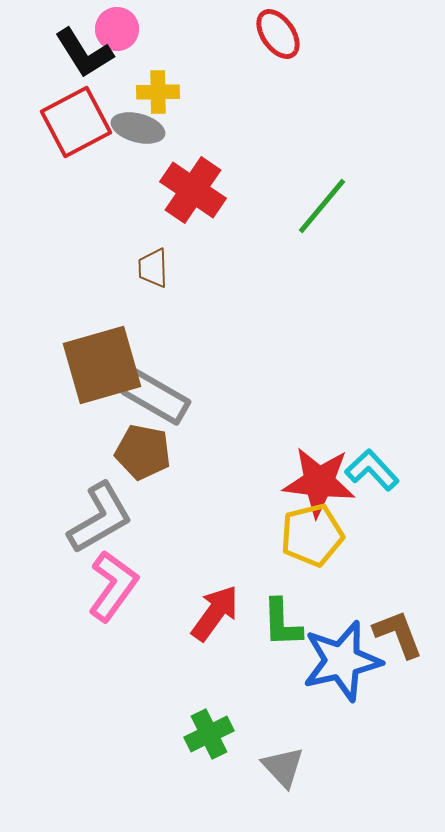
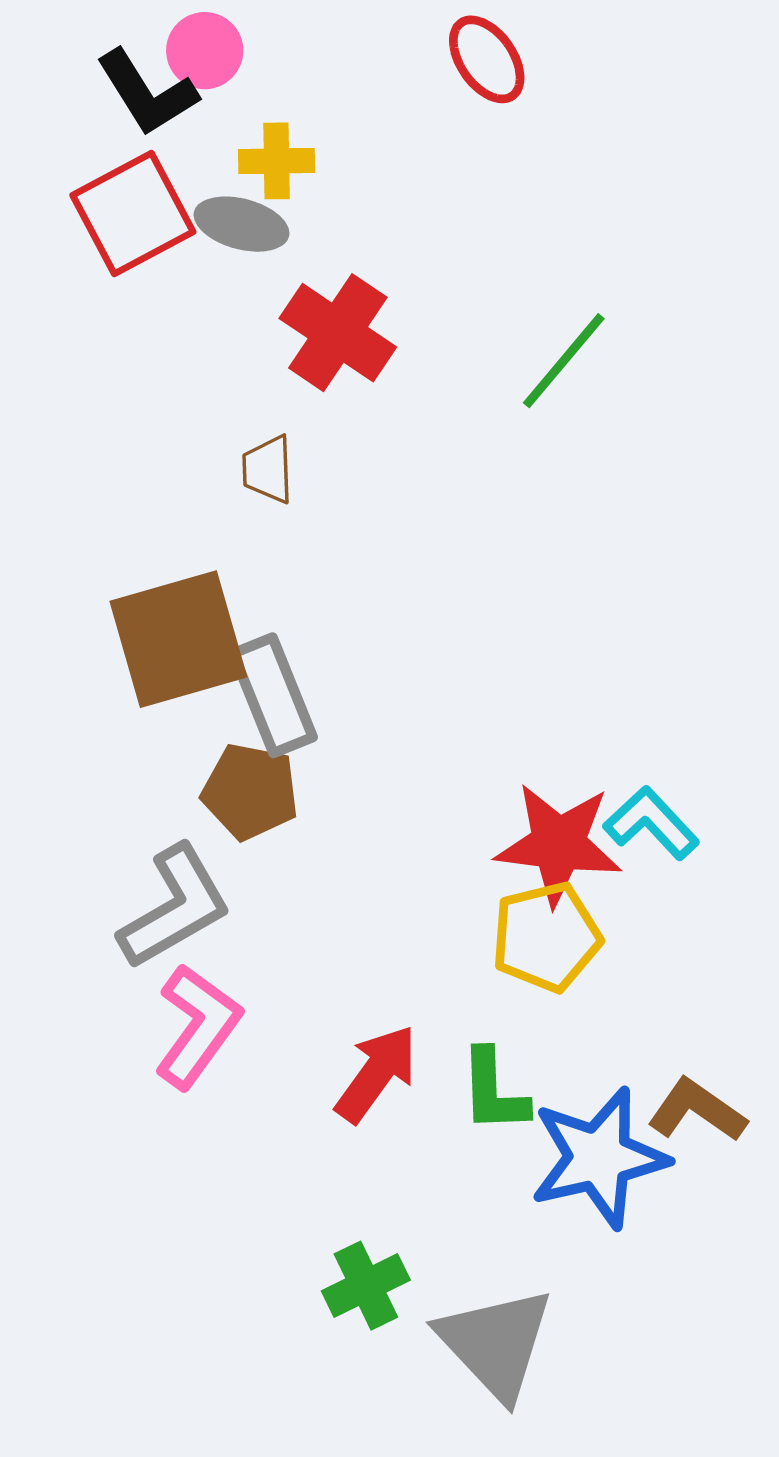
gray rectangle: (156, 397) -> (273, 695), turned 38
brown L-shape: (398, 634) -> (697, 1110), turned -34
gray triangle: (283, 767) -> (495, 1343), size x1.6

